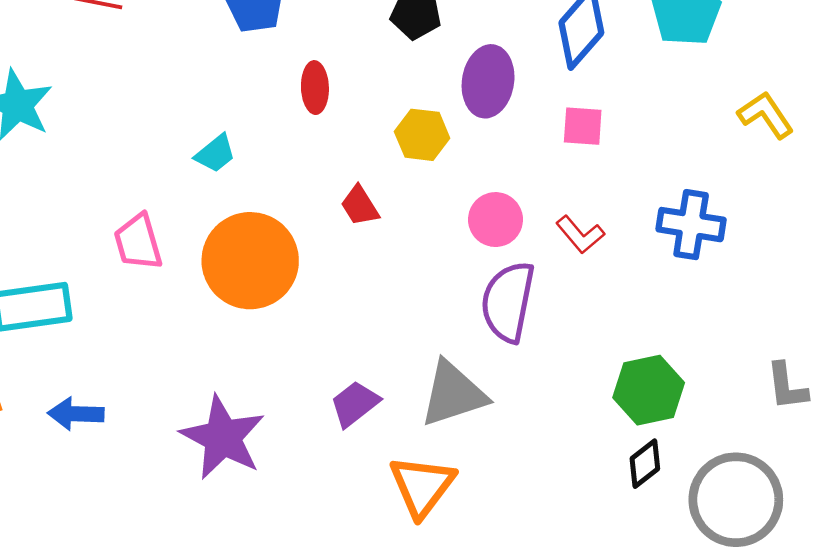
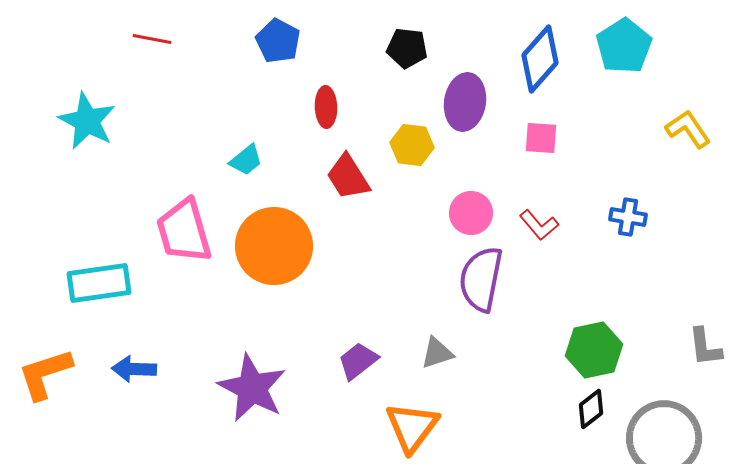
red trapezoid: (360, 206) -> (348, 177), moved, size x1.4
blue cross: (691, 225) -> (628, 217), size x0.7
pink trapezoid: (138, 242) -> (184, 231), size x1.4
gray triangle: (453, 394) -> (437, 353), size x0.6

